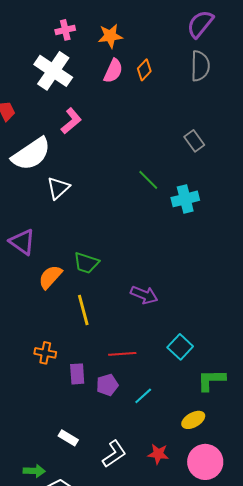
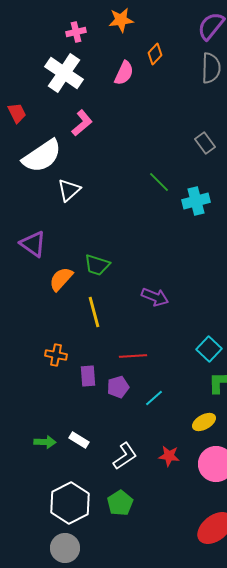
orange star: (110, 36) -> (121, 20), moved
orange diamond: (144, 70) -> (155, 54), moved
cyan square: (180, 347) -> (209, 349), moved
green arrow: (34, 471) -> (45, 442), moved

